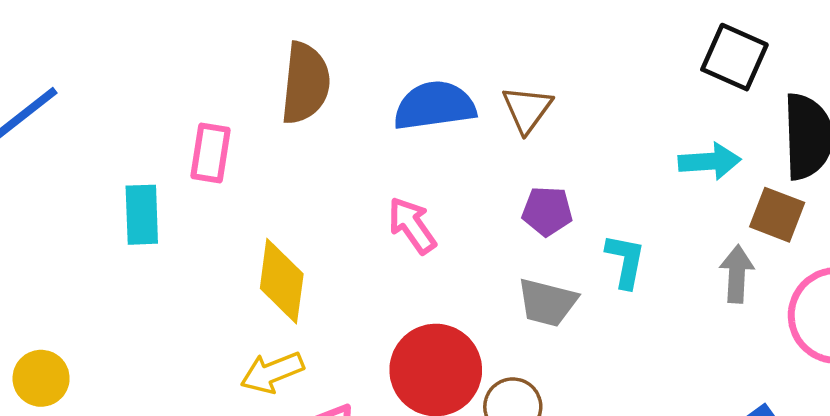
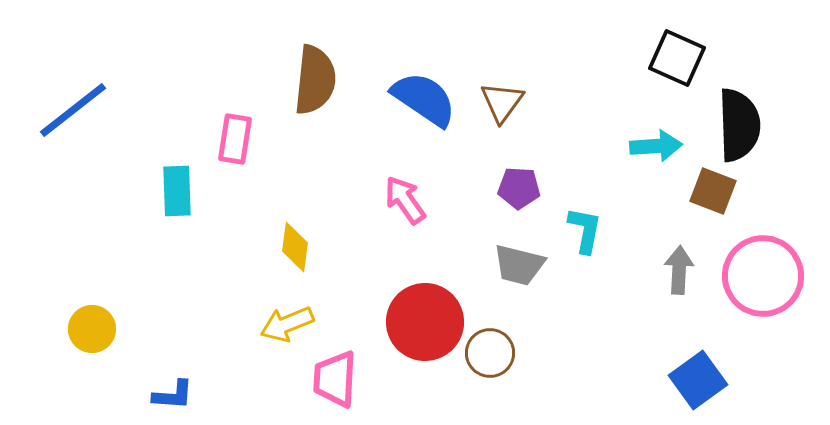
blue semicircle: (435, 106) -> (424, 99), turned 42
gray arrow: (737, 274) -> (679, 270), moved
yellow diamond: (282, 281) -> (295, 247), size x0.7

